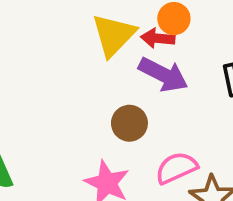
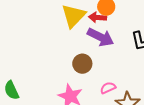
pink semicircle: (176, 168) -> (108, 88), size x0.7

